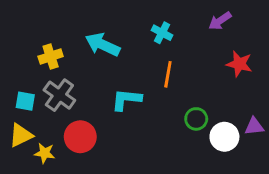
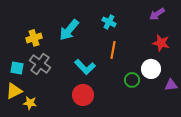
purple arrow: (220, 21) -> (157, 14), moved
cyan arrow: (103, 45) -> (69, 30), turned -75
cyan L-shape: (126, 100) -> (85, 67), turned -140
red circle: (80, 137) -> (83, 95), moved
white circle: (224, 137) -> (151, 69), moved

